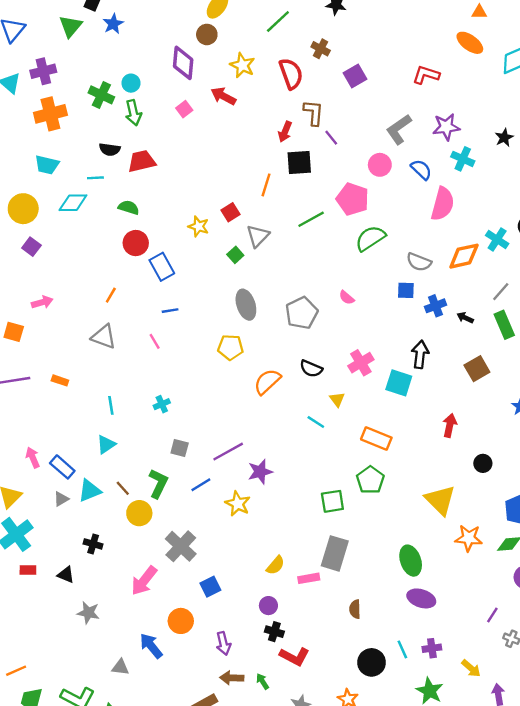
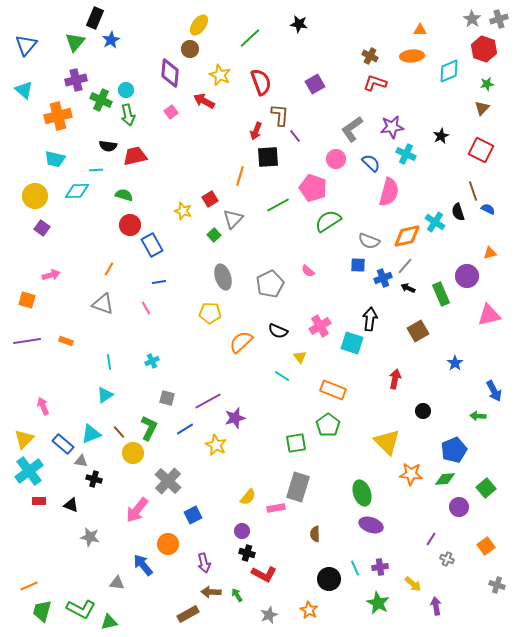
orange ellipse: (470, 43) -> (412, 56), turned -40
brown cross: (321, 49) -> (370, 56), moved
purple cross: (43, 71) -> (76, 80), moved
gray line: (501, 292) -> (405, 266), moved
blue rectangle: (62, 467) -> (63, 444), moved
gray triangle: (61, 499) -> (81, 461), moved, turned 40

